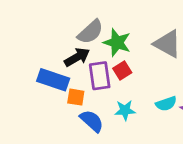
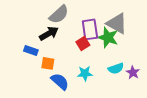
green star: (117, 43) -> (108, 37), moved
purple rectangle: (100, 76) -> (90, 29), moved
blue rectangle: (53, 80) -> (31, 50), size x0.6

